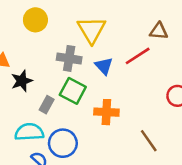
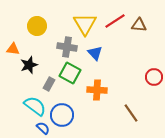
yellow circle: (35, 20) -> (37, 26), moved
red line: (138, 56) -> (115, 21), moved
cyan semicircle: (29, 132) -> (35, 106), turned 40

